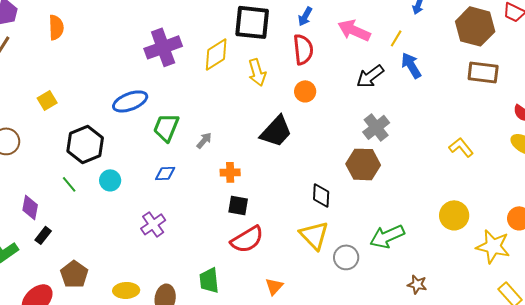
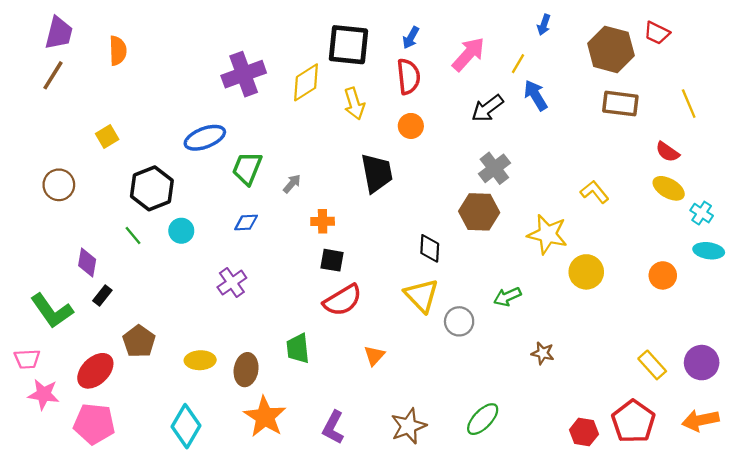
pink arrow: (354, 30) -> (469, 54), turned 108
black trapezoid: (276, 131) -> (377, 173), turned -54
green arrow: (387, 236) -> (507, 297), size x0.7
yellow star: (493, 246) -> (547, 234), moved

